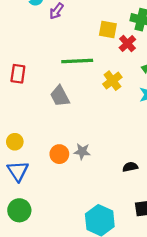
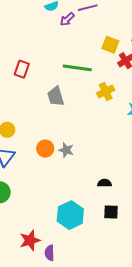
black semicircle: (130, 167) -> (104, 183), moved

